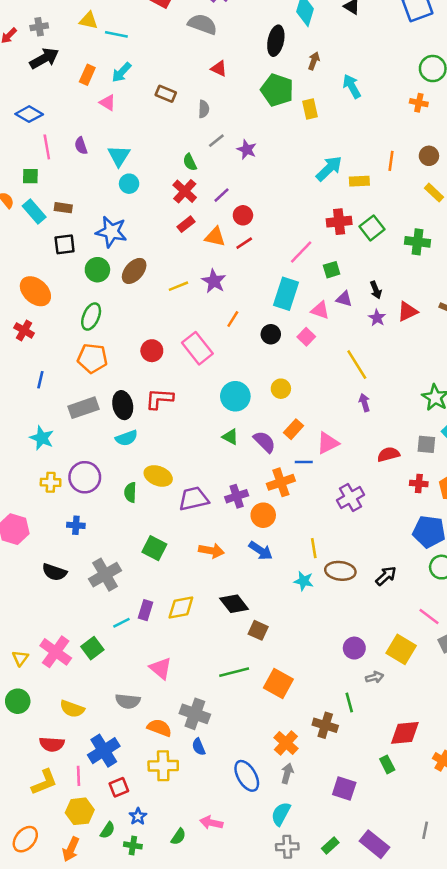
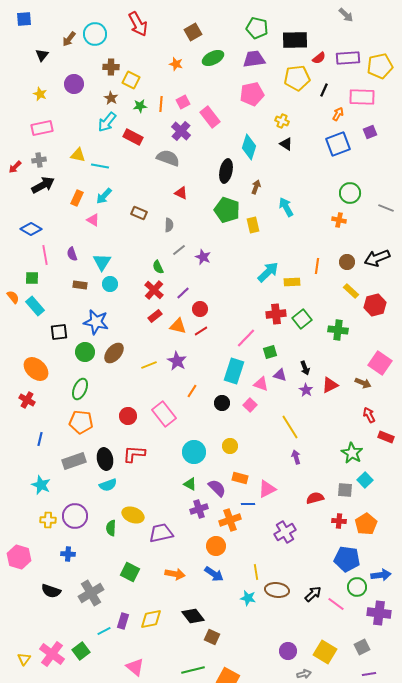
brown rectangle: (63, 208) -> (80, 285), moved
orange rectangle: (294, 429) -> (240, 478), turned 63
purple cross: (237, 496) -> (199, 509), moved
pink line: (429, 616) -> (336, 604), moved

